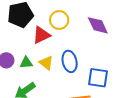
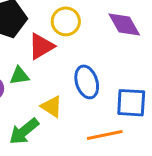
green triangle: (26, 63) -> (19, 76), moved
yellow triangle: (46, 63) -> (52, 107), moved

